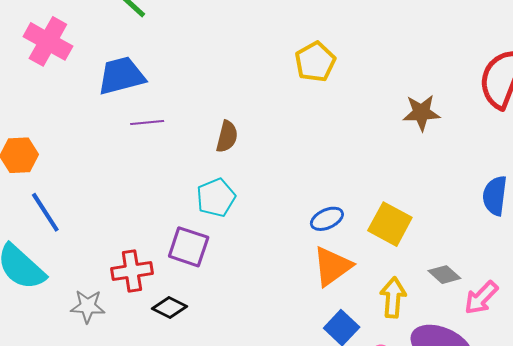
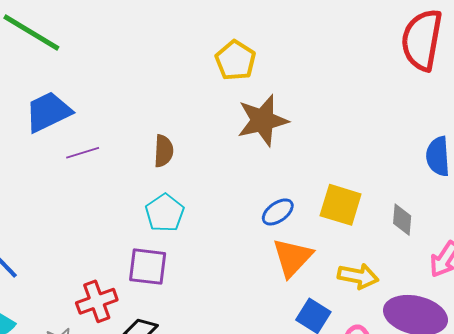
brown star: (421, 113) -> (263, 120), moved, size x1.4
gray diamond: (444, 275) -> (402, 220), moved, turned 64
yellow arrow: (393, 298) -> (358, 276), turned 108

